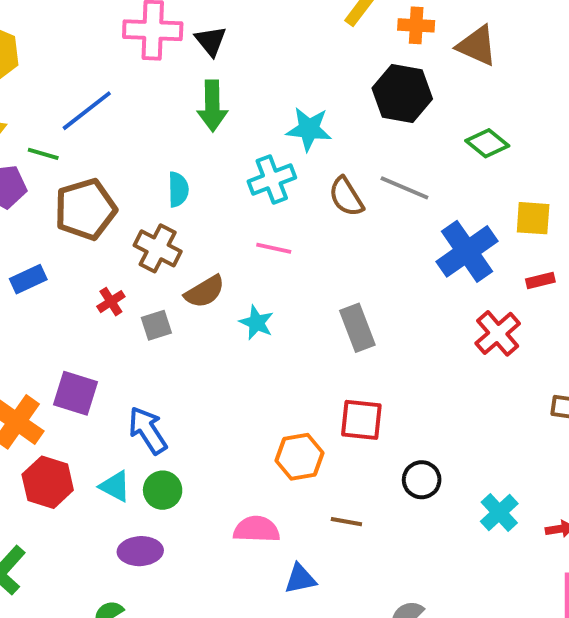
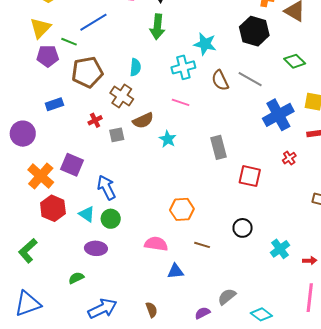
red cross: (498, 333) -> (289, 158), size x0.6
red square: (361, 420) -> (250, 176), moved

